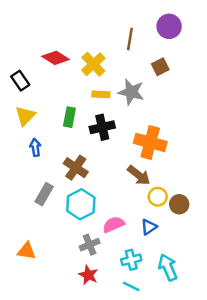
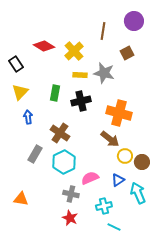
gray cross: (90, 245) -> (71, 194), turned 35
cyan arrow: (168, 267) -> (138, 193), moved
cyan line: (131, 286) -> (114, 227), moved

